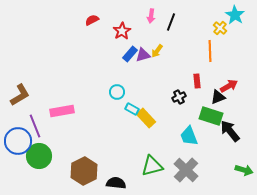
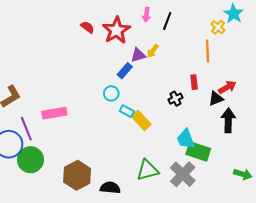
red semicircle: (92, 20) -> (87, 27), moved, turned 64
red star: (122, 31) -> (116, 30), size x1.5
blue rectangle: (130, 54) -> (125, 71), moved
green rectangle: (211, 116) -> (198, 151), moved
black arrow: (230, 131) -> (228, 120), moved, turned 40

